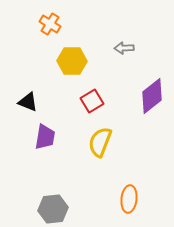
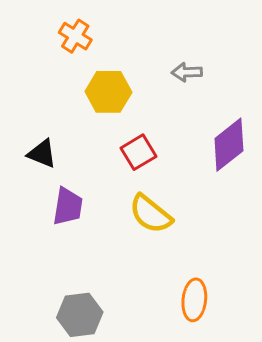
yellow semicircle: (100, 142) -> (151, 214), turned -72

